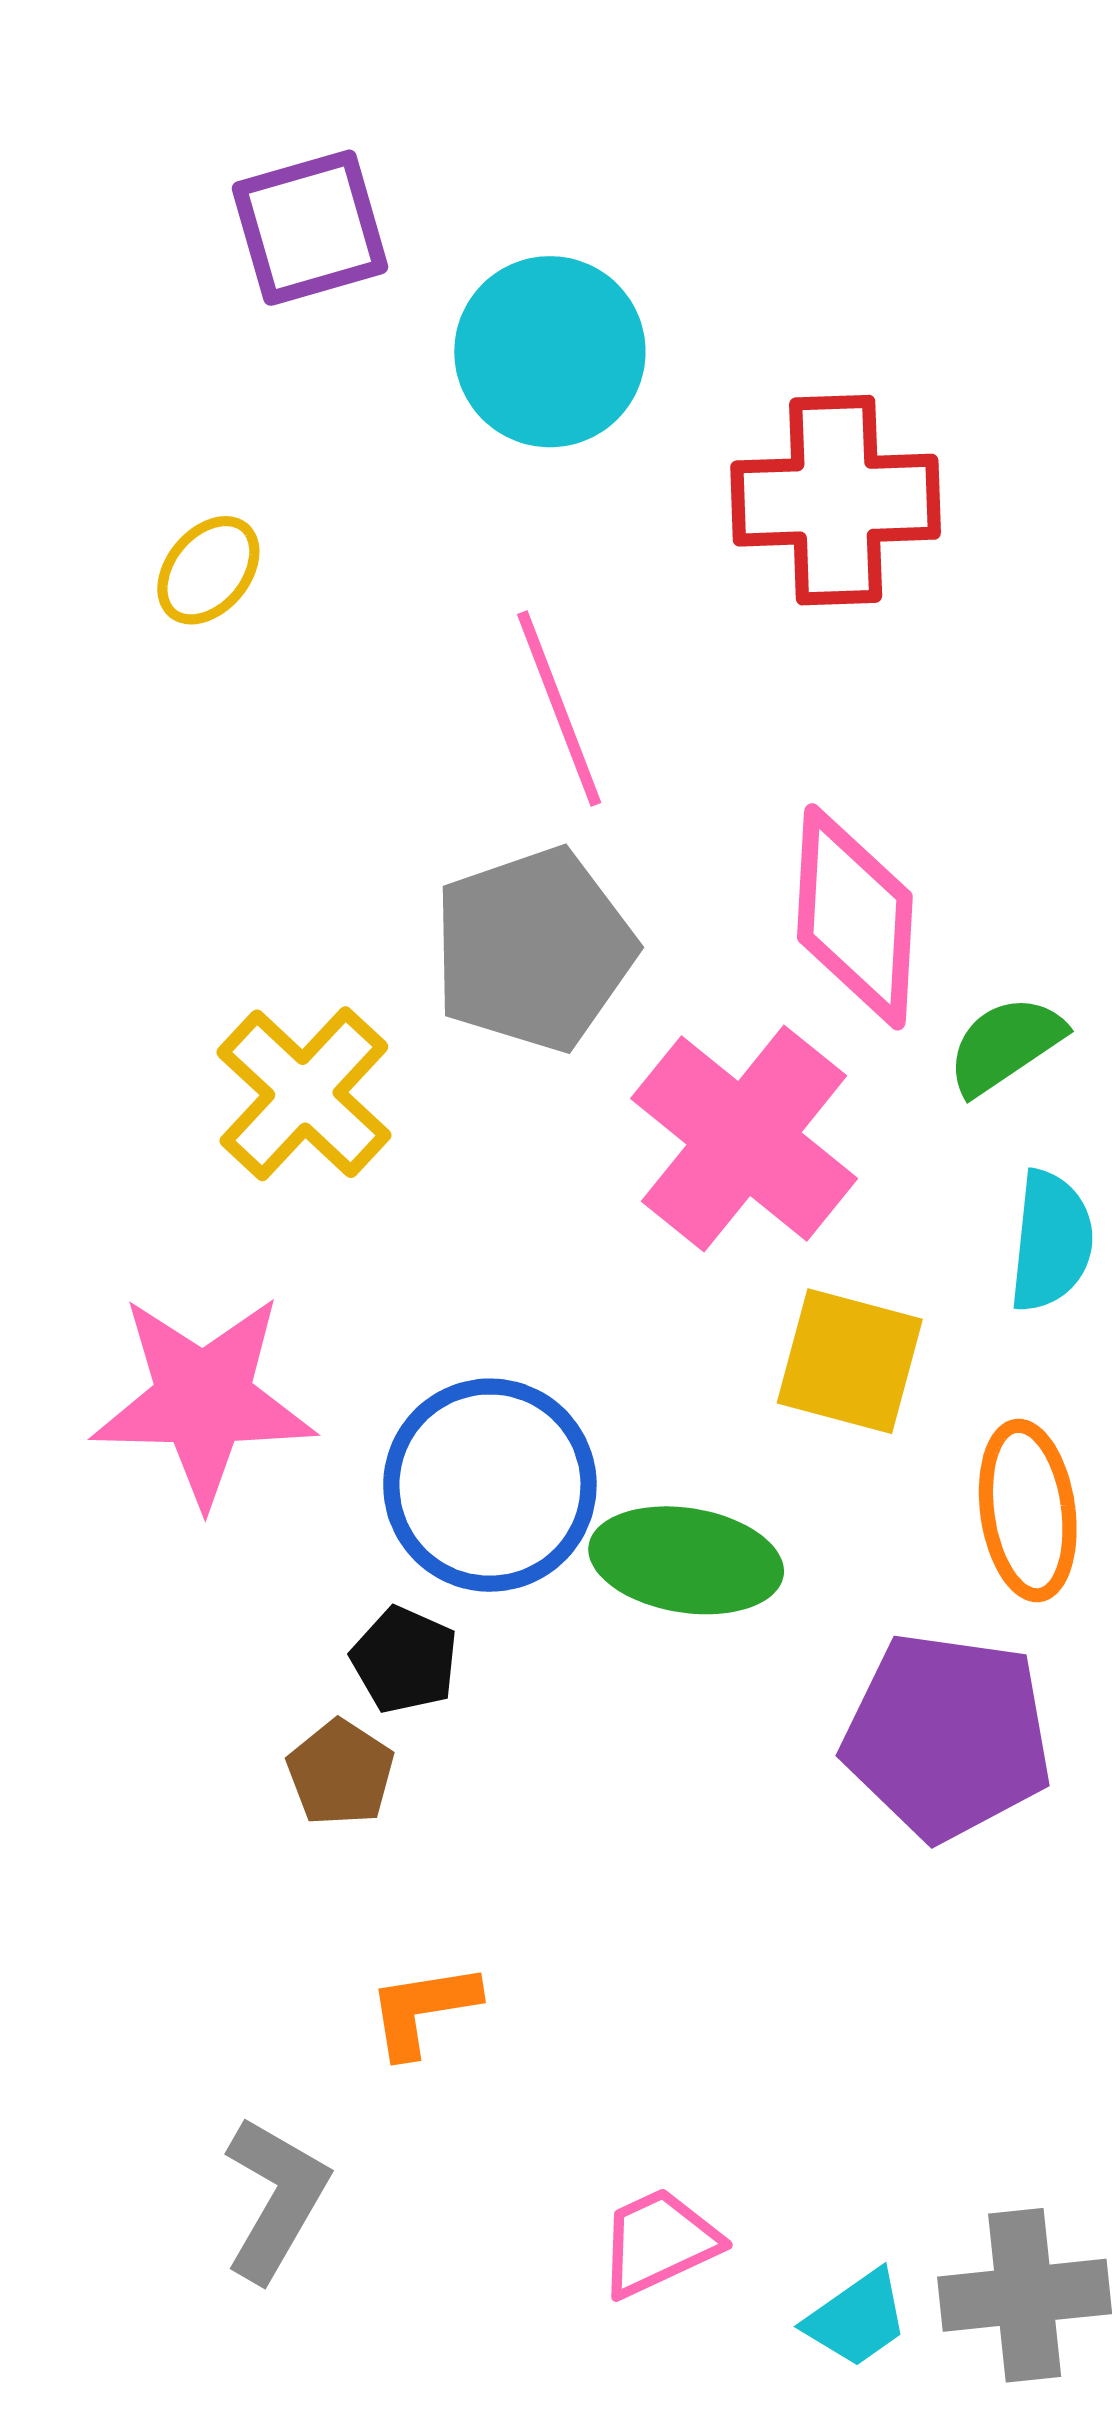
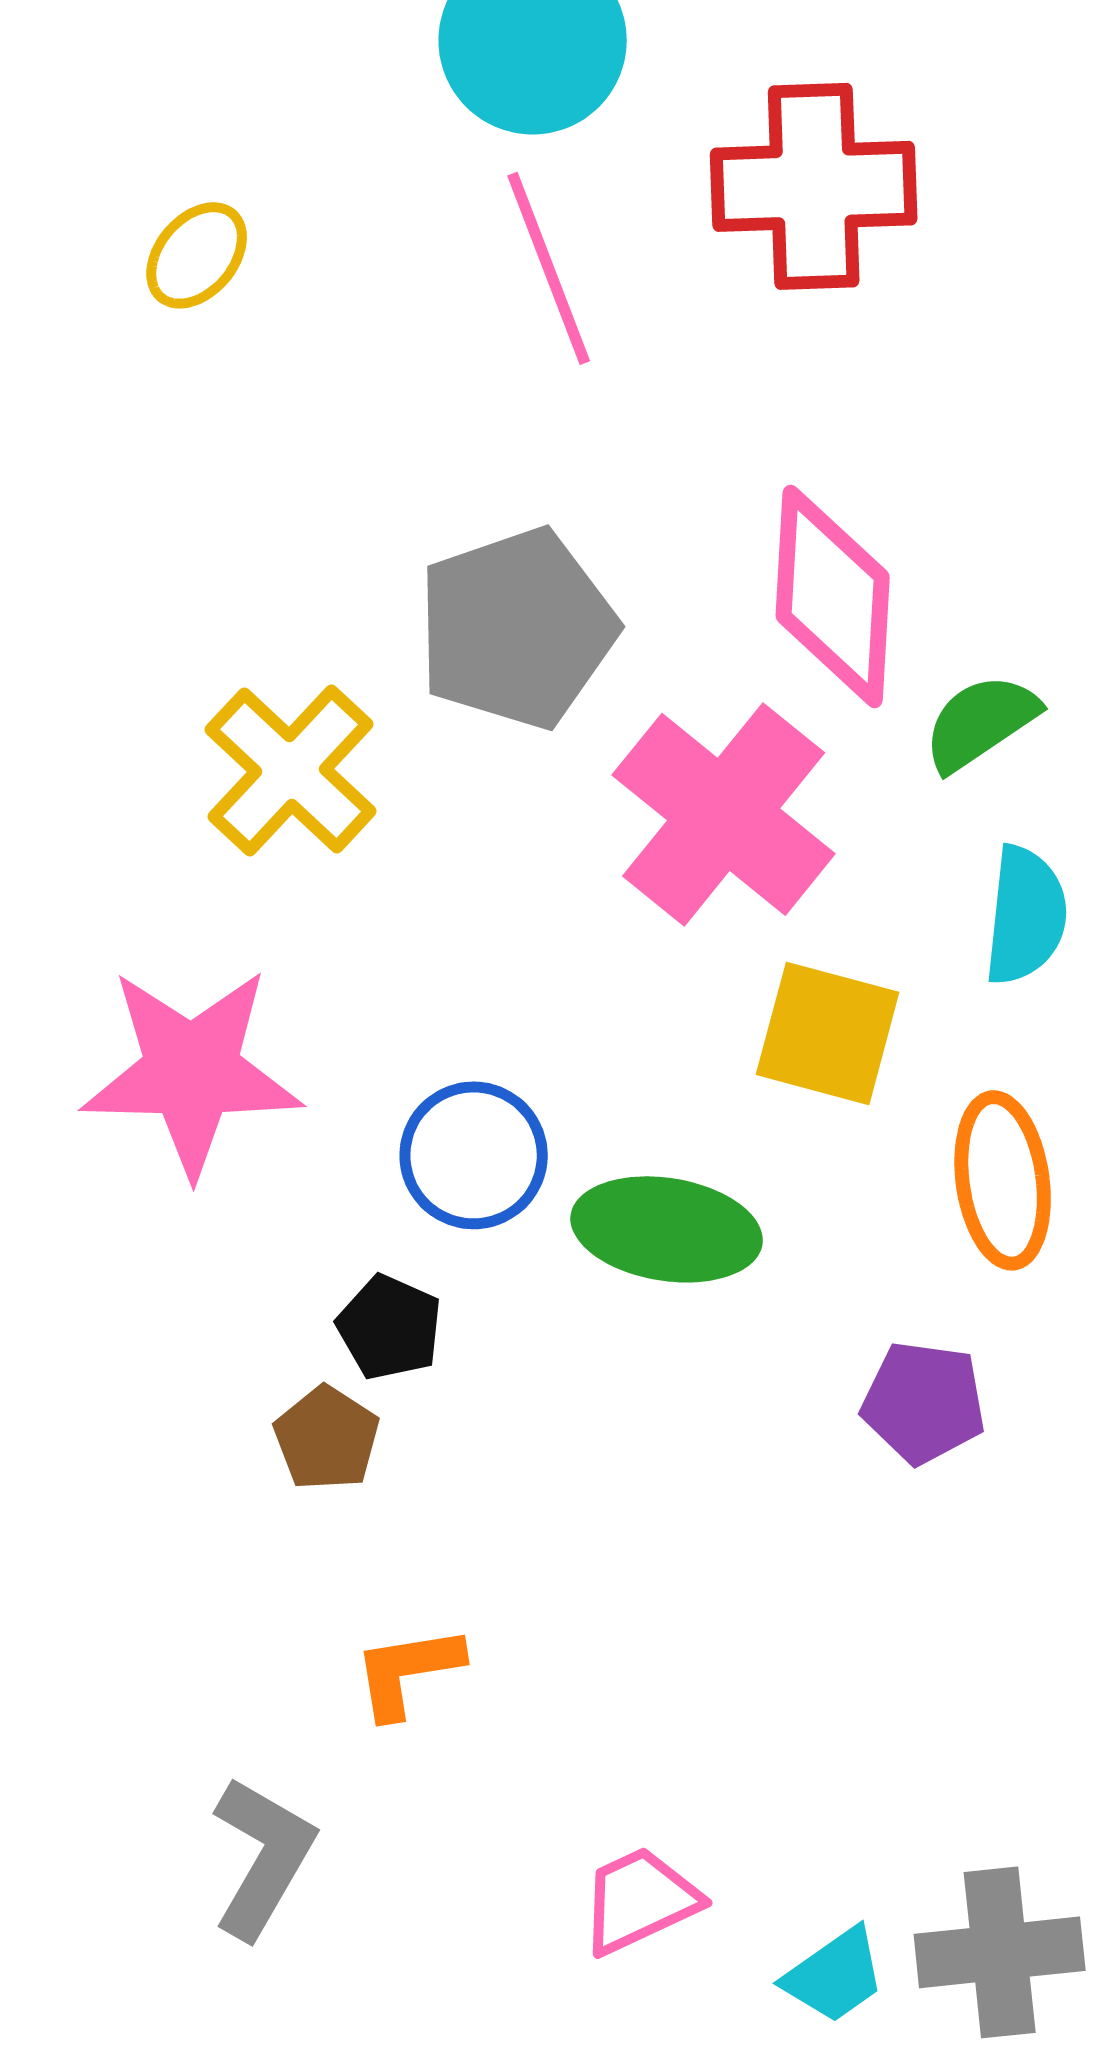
pink line: (559, 708) -> (549, 268), moved
blue circle: (490, 1485) -> (474, 1155), size x0.7
purple pentagon: (947, 1736) -> (924, 1402), size x0.6

